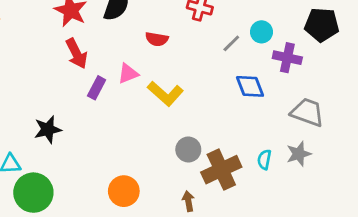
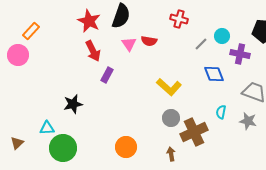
pink triangle: (128, 74) -> (129, 44), moved, turned -42
yellow L-shape: (165, 94) -> (169, 87), moved
gray star: (299, 154) -> (248, 121), turned 30
cyan semicircle: (264, 160) -> (221, 112), moved

